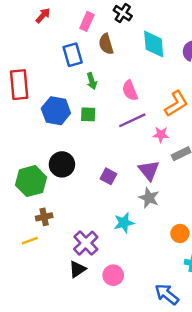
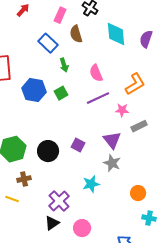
blue rectangle: (73, 55) -> (48, 43), turned -30
green square: (88, 114) -> (61, 93), turned -32
black circle: (62, 164) -> (48, 151), moved
yellow line: (30, 241) -> (12, 199), turned 40

